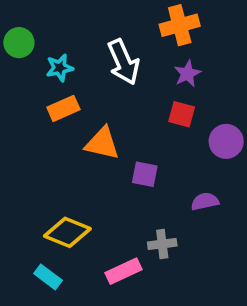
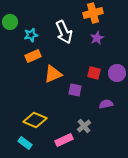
red square: (182, 114) -> (94, 73), moved
orange triangle: (102, 143) -> (53, 74), turned -36
gray cross: (162, 244) -> (84, 126), turned -32

